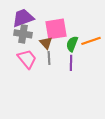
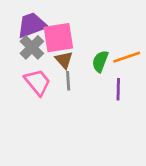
pink square: (56, 29) -> (58, 38), moved
gray cross: (23, 34) -> (32, 47), turned 36
purple line: (71, 63) -> (118, 89), moved

